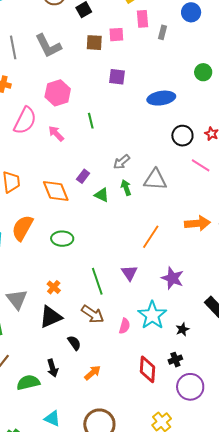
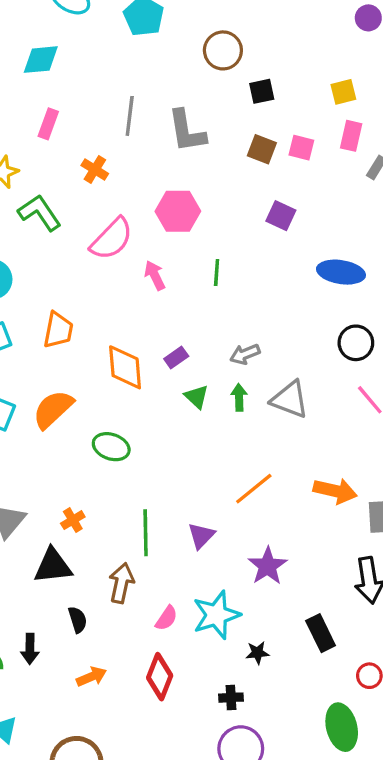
brown arrow: (93, 314) -> (121, 583), turned -130
red diamond: (148, 369) -> (160, 677), moved

